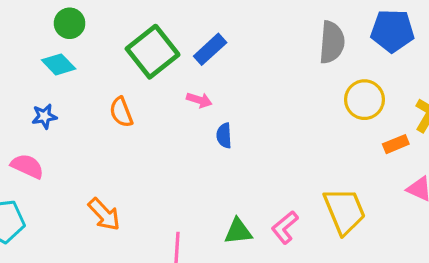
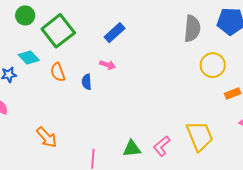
green square: (153, 52) -> (58, 31), moved
cyan diamond: (59, 64) -> (29, 58), moved
blue semicircle: (224, 136) -> (87, 82), moved

